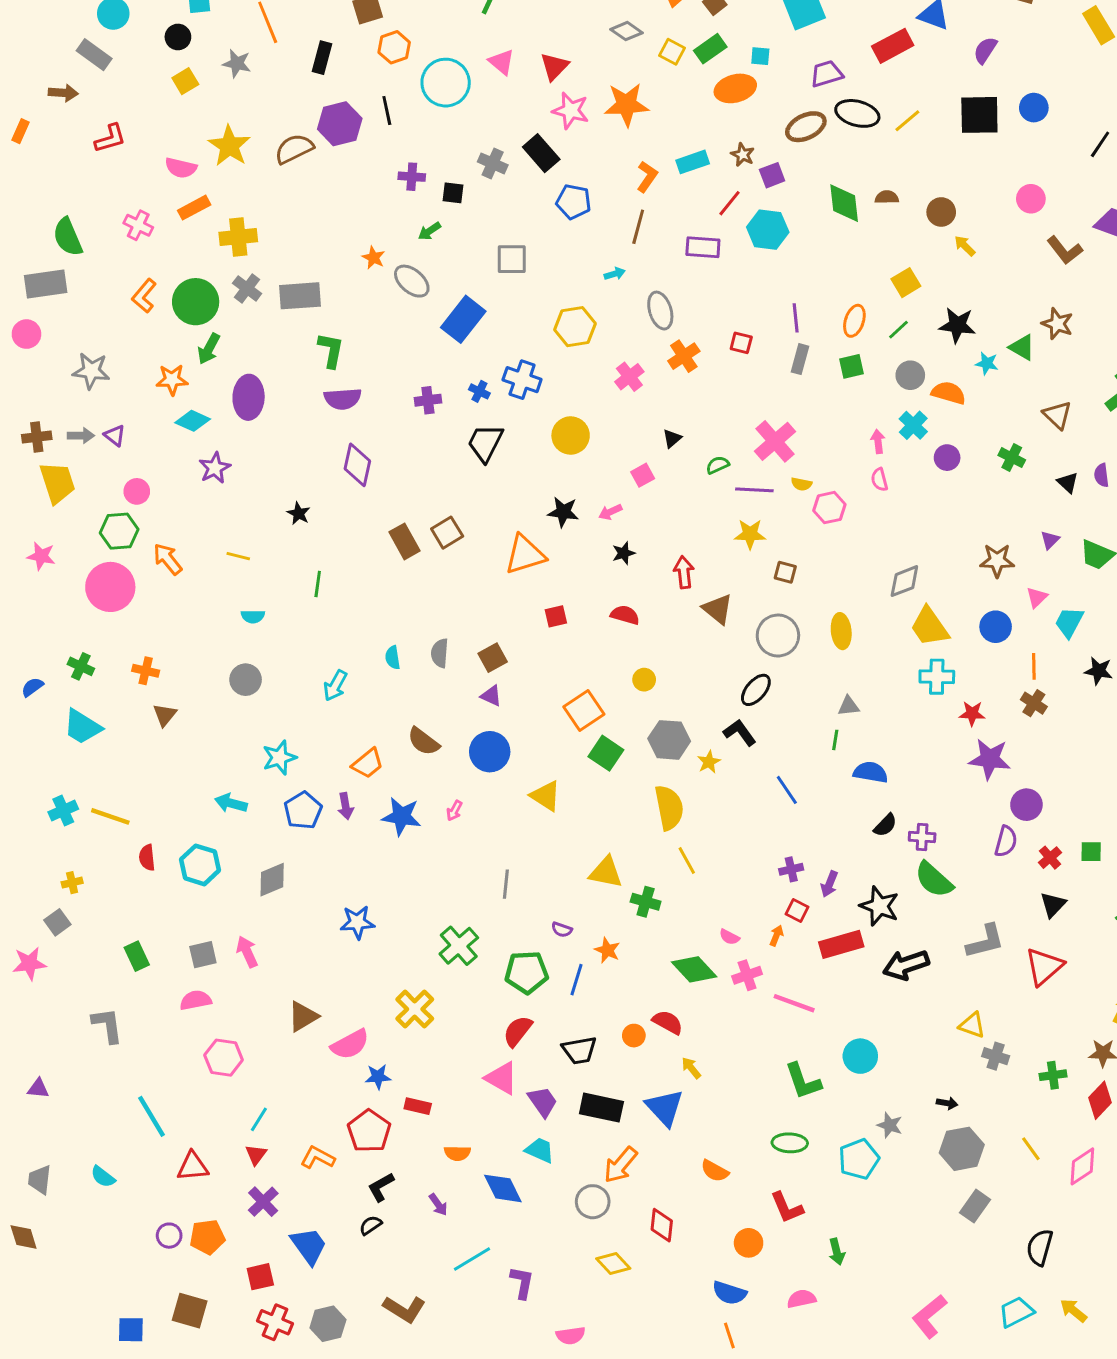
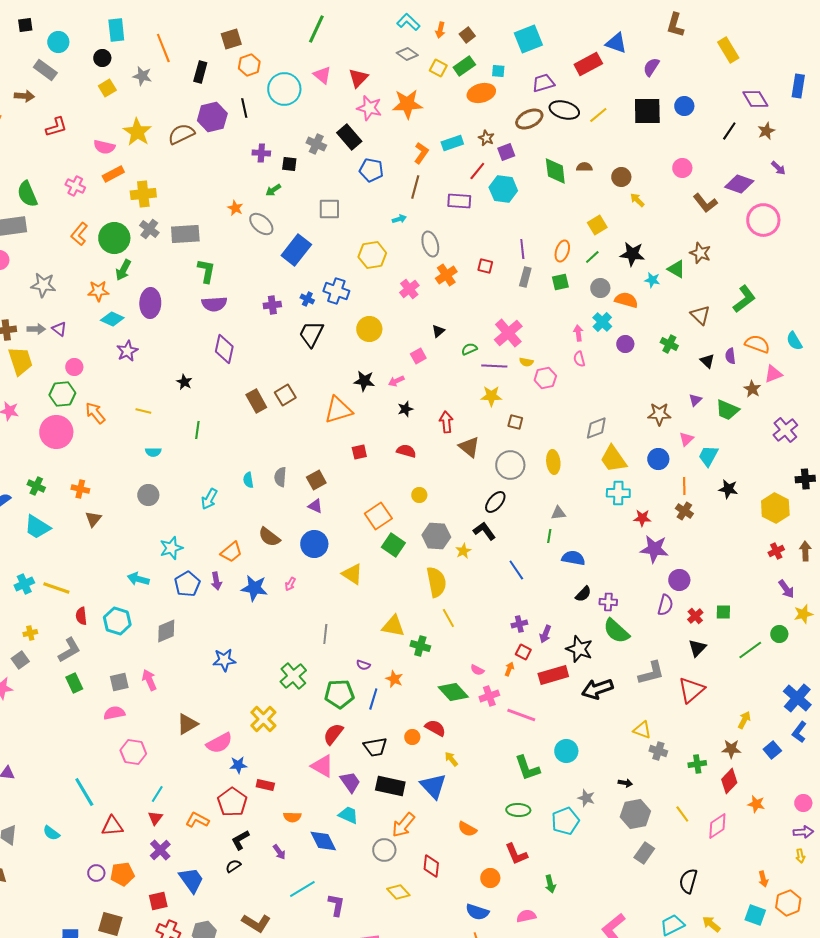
gray L-shape: (107, 1025) -> (69, 650), moved, turned 68

